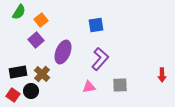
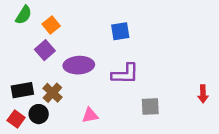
purple ellipse: (63, 52) -> (79, 65), turned 65
purple L-shape: (100, 59) -> (125, 74), turned 50
pink triangle: (89, 87) -> (90, 115), moved

